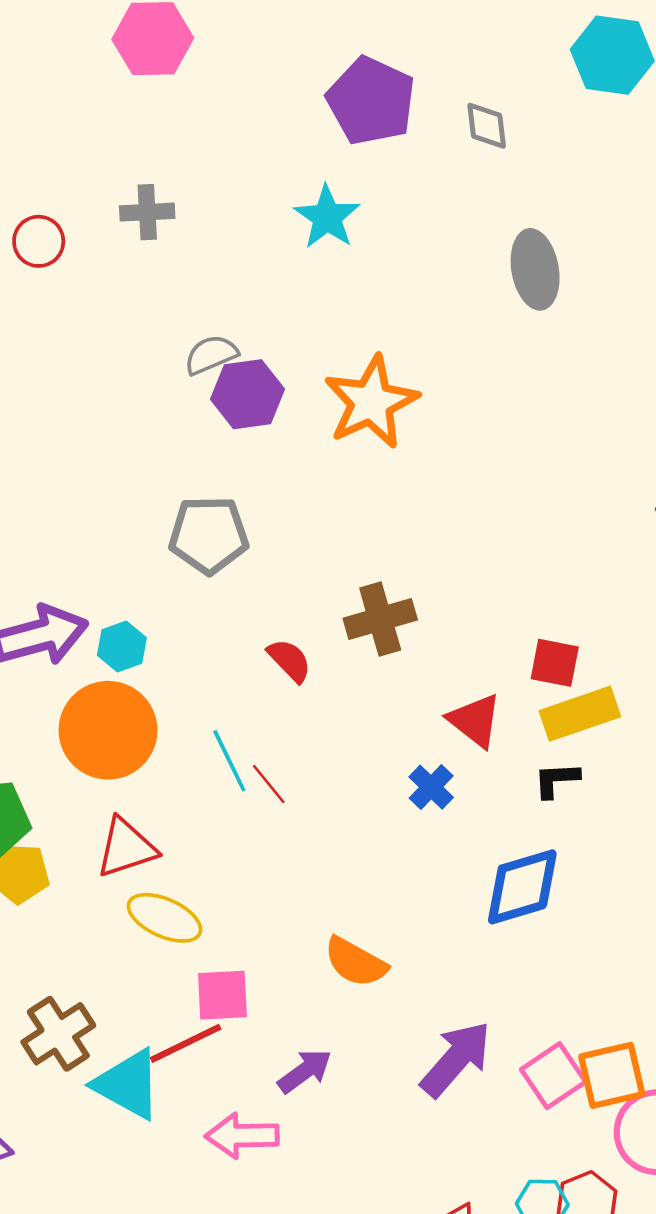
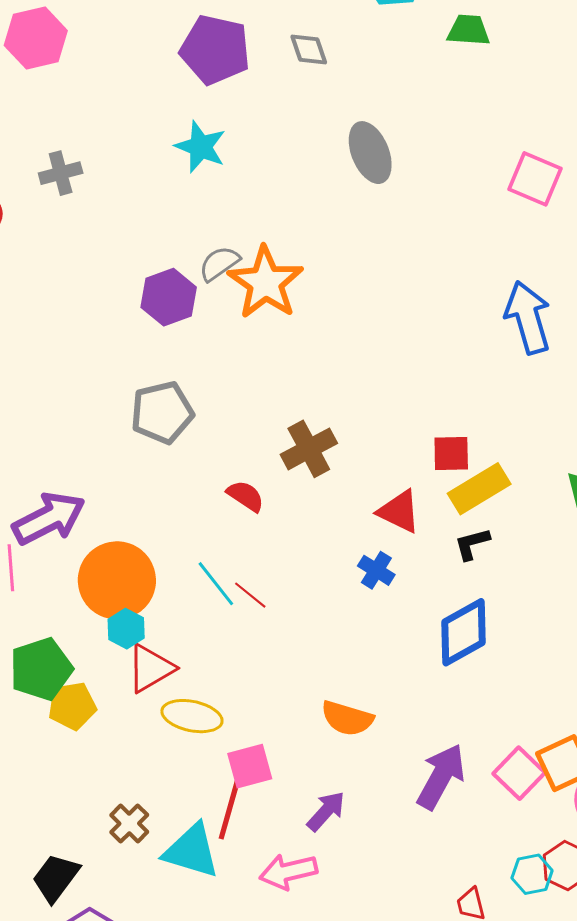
gray semicircle: (211, 355) -> (219, 263), moved
cyan hexagon: (122, 647) -> (126, 629), moved
brown cross: (58, 1034) -> (129, 823), size x0.7
red line: (186, 1043) -> (229, 810), turned -36

